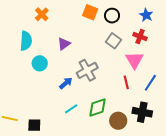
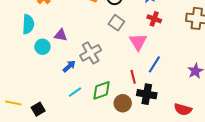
red cross: (140, 37) -> (154, 19), moved
purple triangle: (64, 44) -> (61, 35), moved, turned 48
red line: (126, 82) -> (133, 77), moved
black square: (34, 125) -> (38, 109), turned -32

